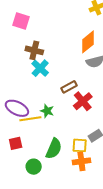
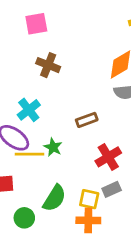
pink square: (21, 21) -> (36, 24), turned -36
cyan cross: (40, 68) -> (29, 110), moved
red cross: (83, 101) -> (108, 157), moved

